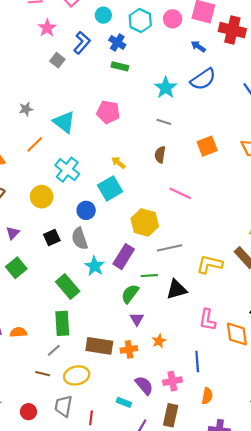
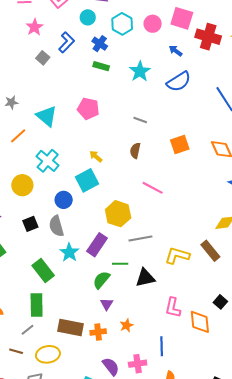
cyan star: (166, 88) -> (140, 71), moved

